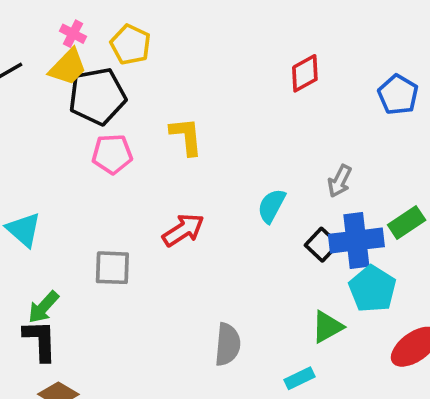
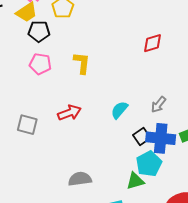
black pentagon: (97, 96) -> (39, 31), size x0.7
cyan pentagon: (372, 289) -> (149, 164), moved
gray semicircle: (228, 344) -> (80, 179), turned -115

